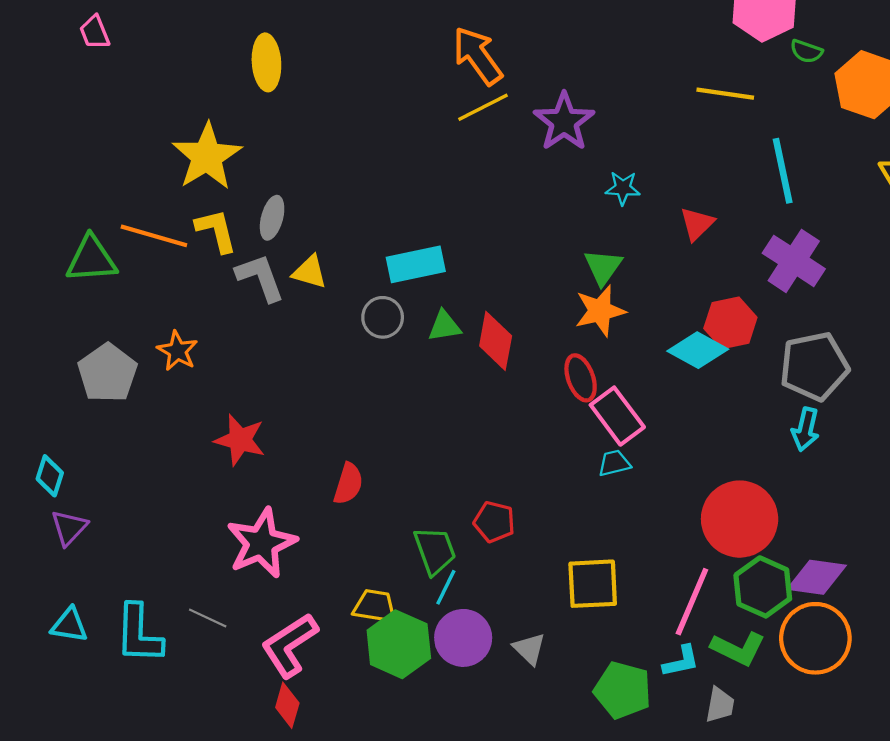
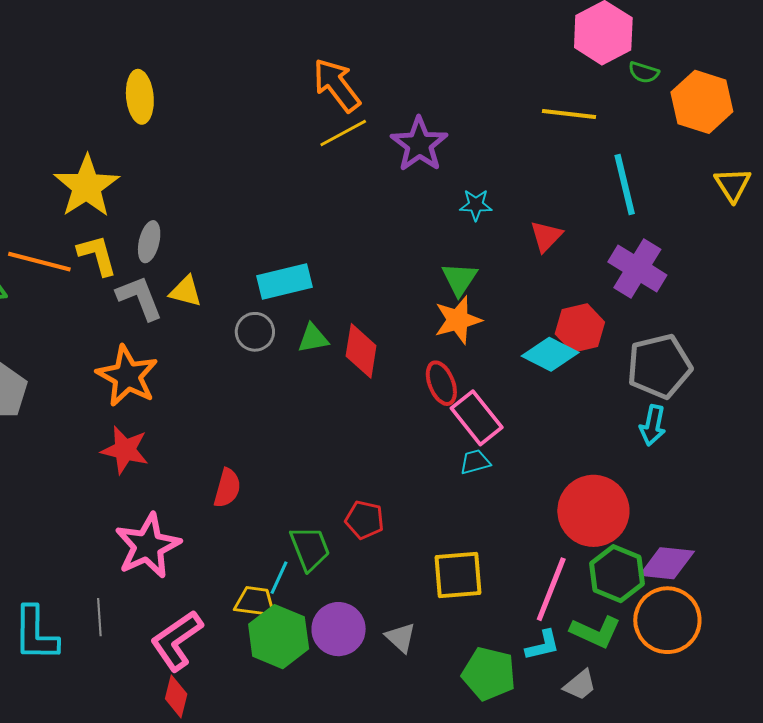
orange star: (177, 351) -> (127, 376), moved, size x1.6
cyan line: (446, 587) -> (279, 578), moved
gray line: (208, 618) -> (99, 617), turned 63
gray trapezoid: (720, 705) -> (580, 685), turned 42

